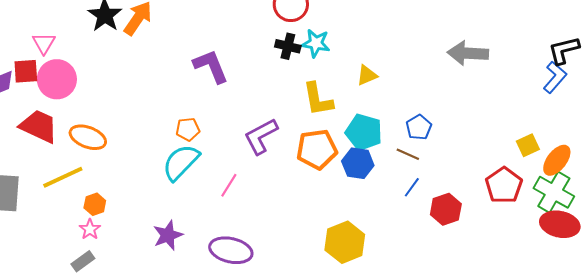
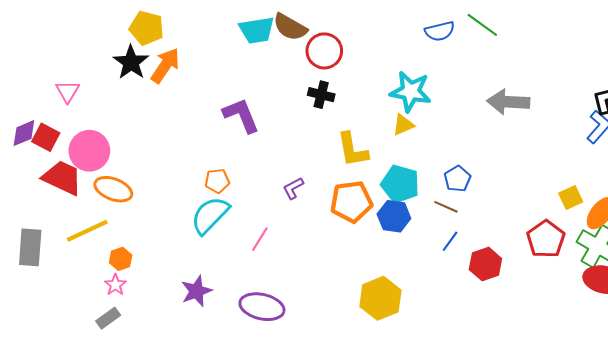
cyan star: (316, 43) -> (411, 91), moved, size x1.4
red square: (26, 71) -> (46, 137), moved, turned 32
pink circle: (57, 79) -> (89, 151), moved
purple L-shape: (261, 136) -> (293, 188), size x0.6

